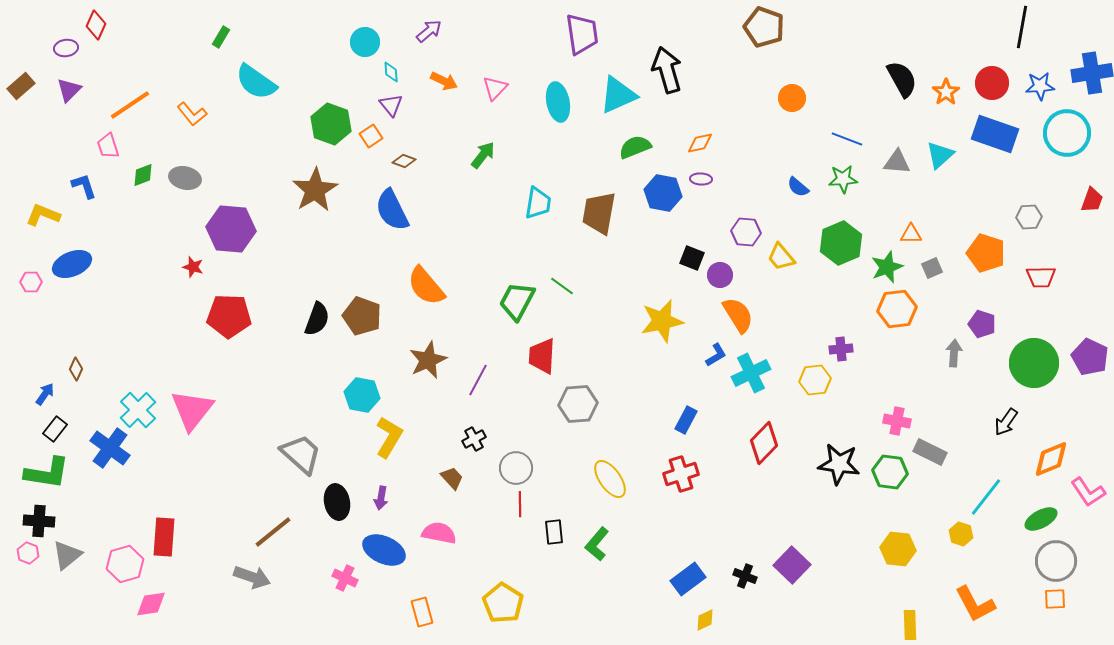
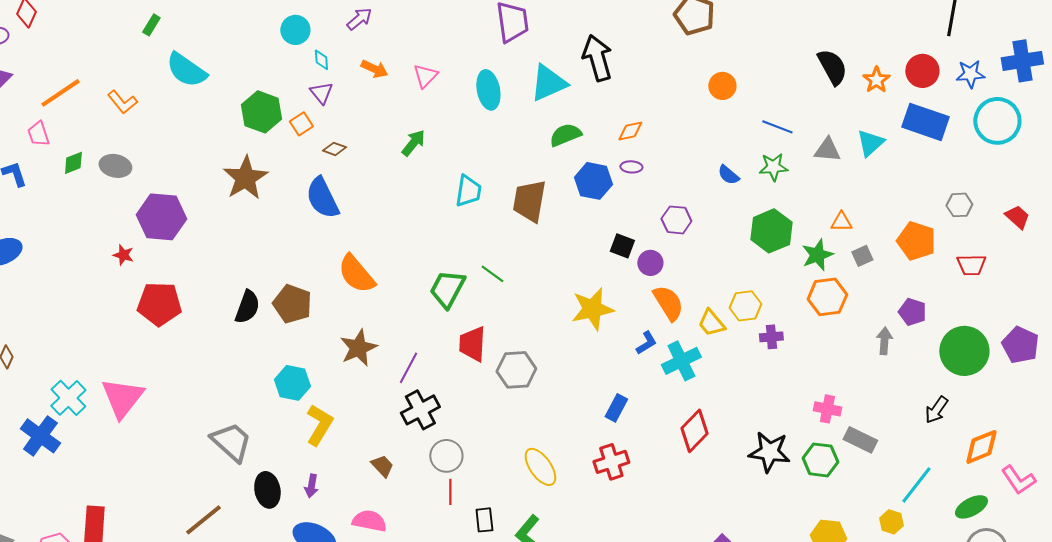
red trapezoid: (1092, 200) -> (1017, 217), moved, turned -68
yellow trapezoid: (781, 257) -> (711, 323), moved
yellow hexagon: (815, 380) -> (745, 306), moved
gray hexagon: (578, 404) -> (516, 370), moved
black cross: (474, 439) -> (420, 410), moved, size x1.6

